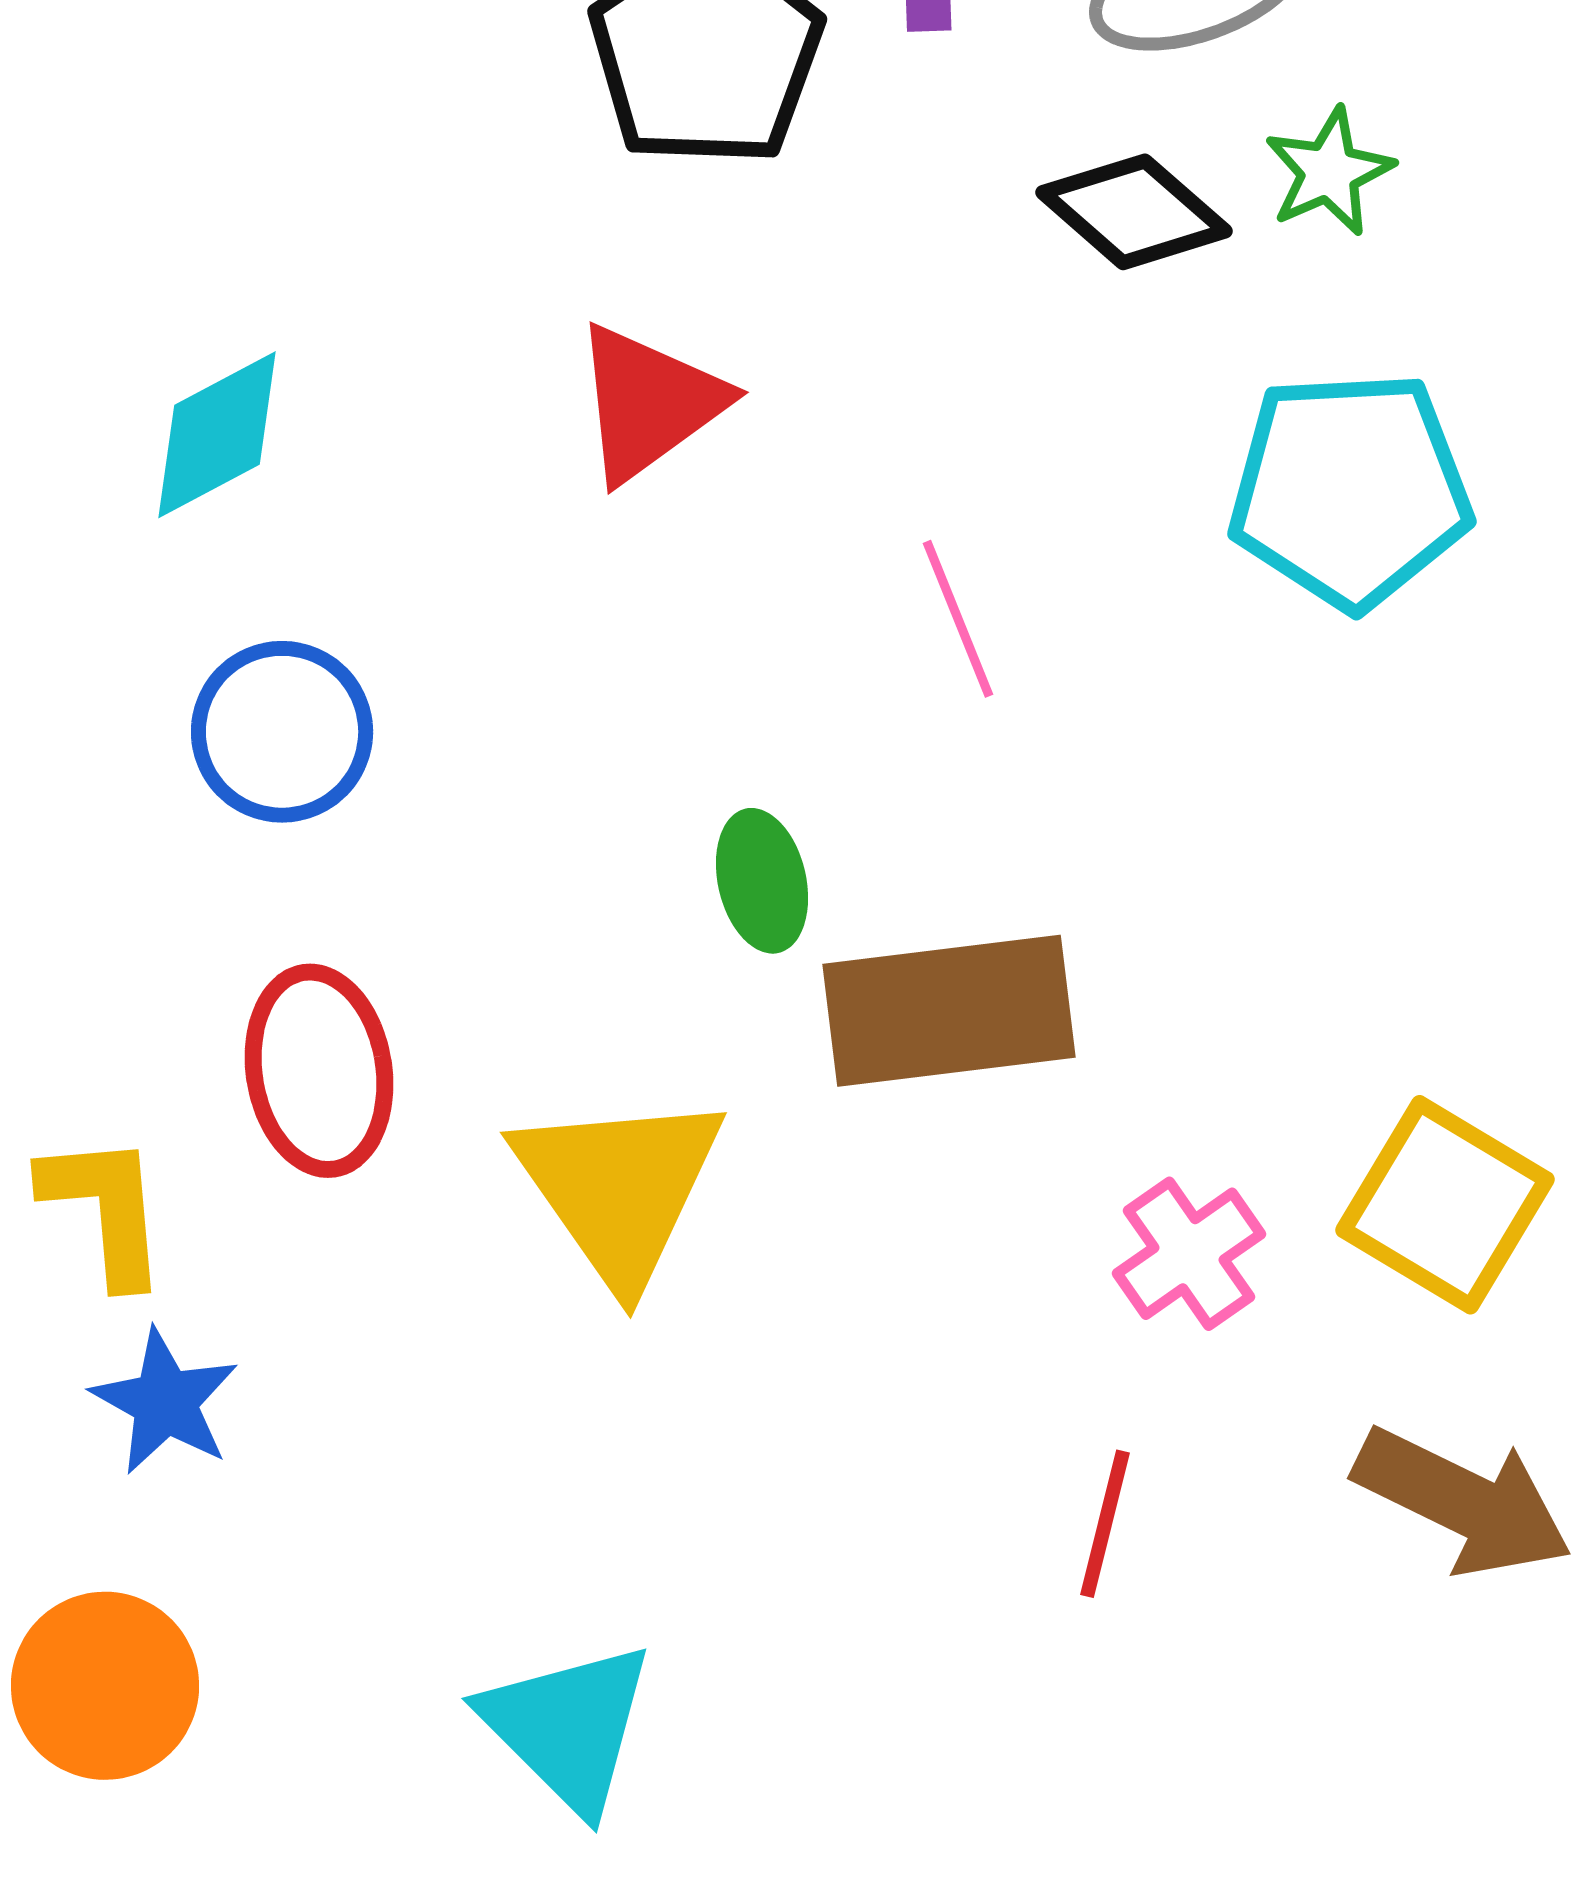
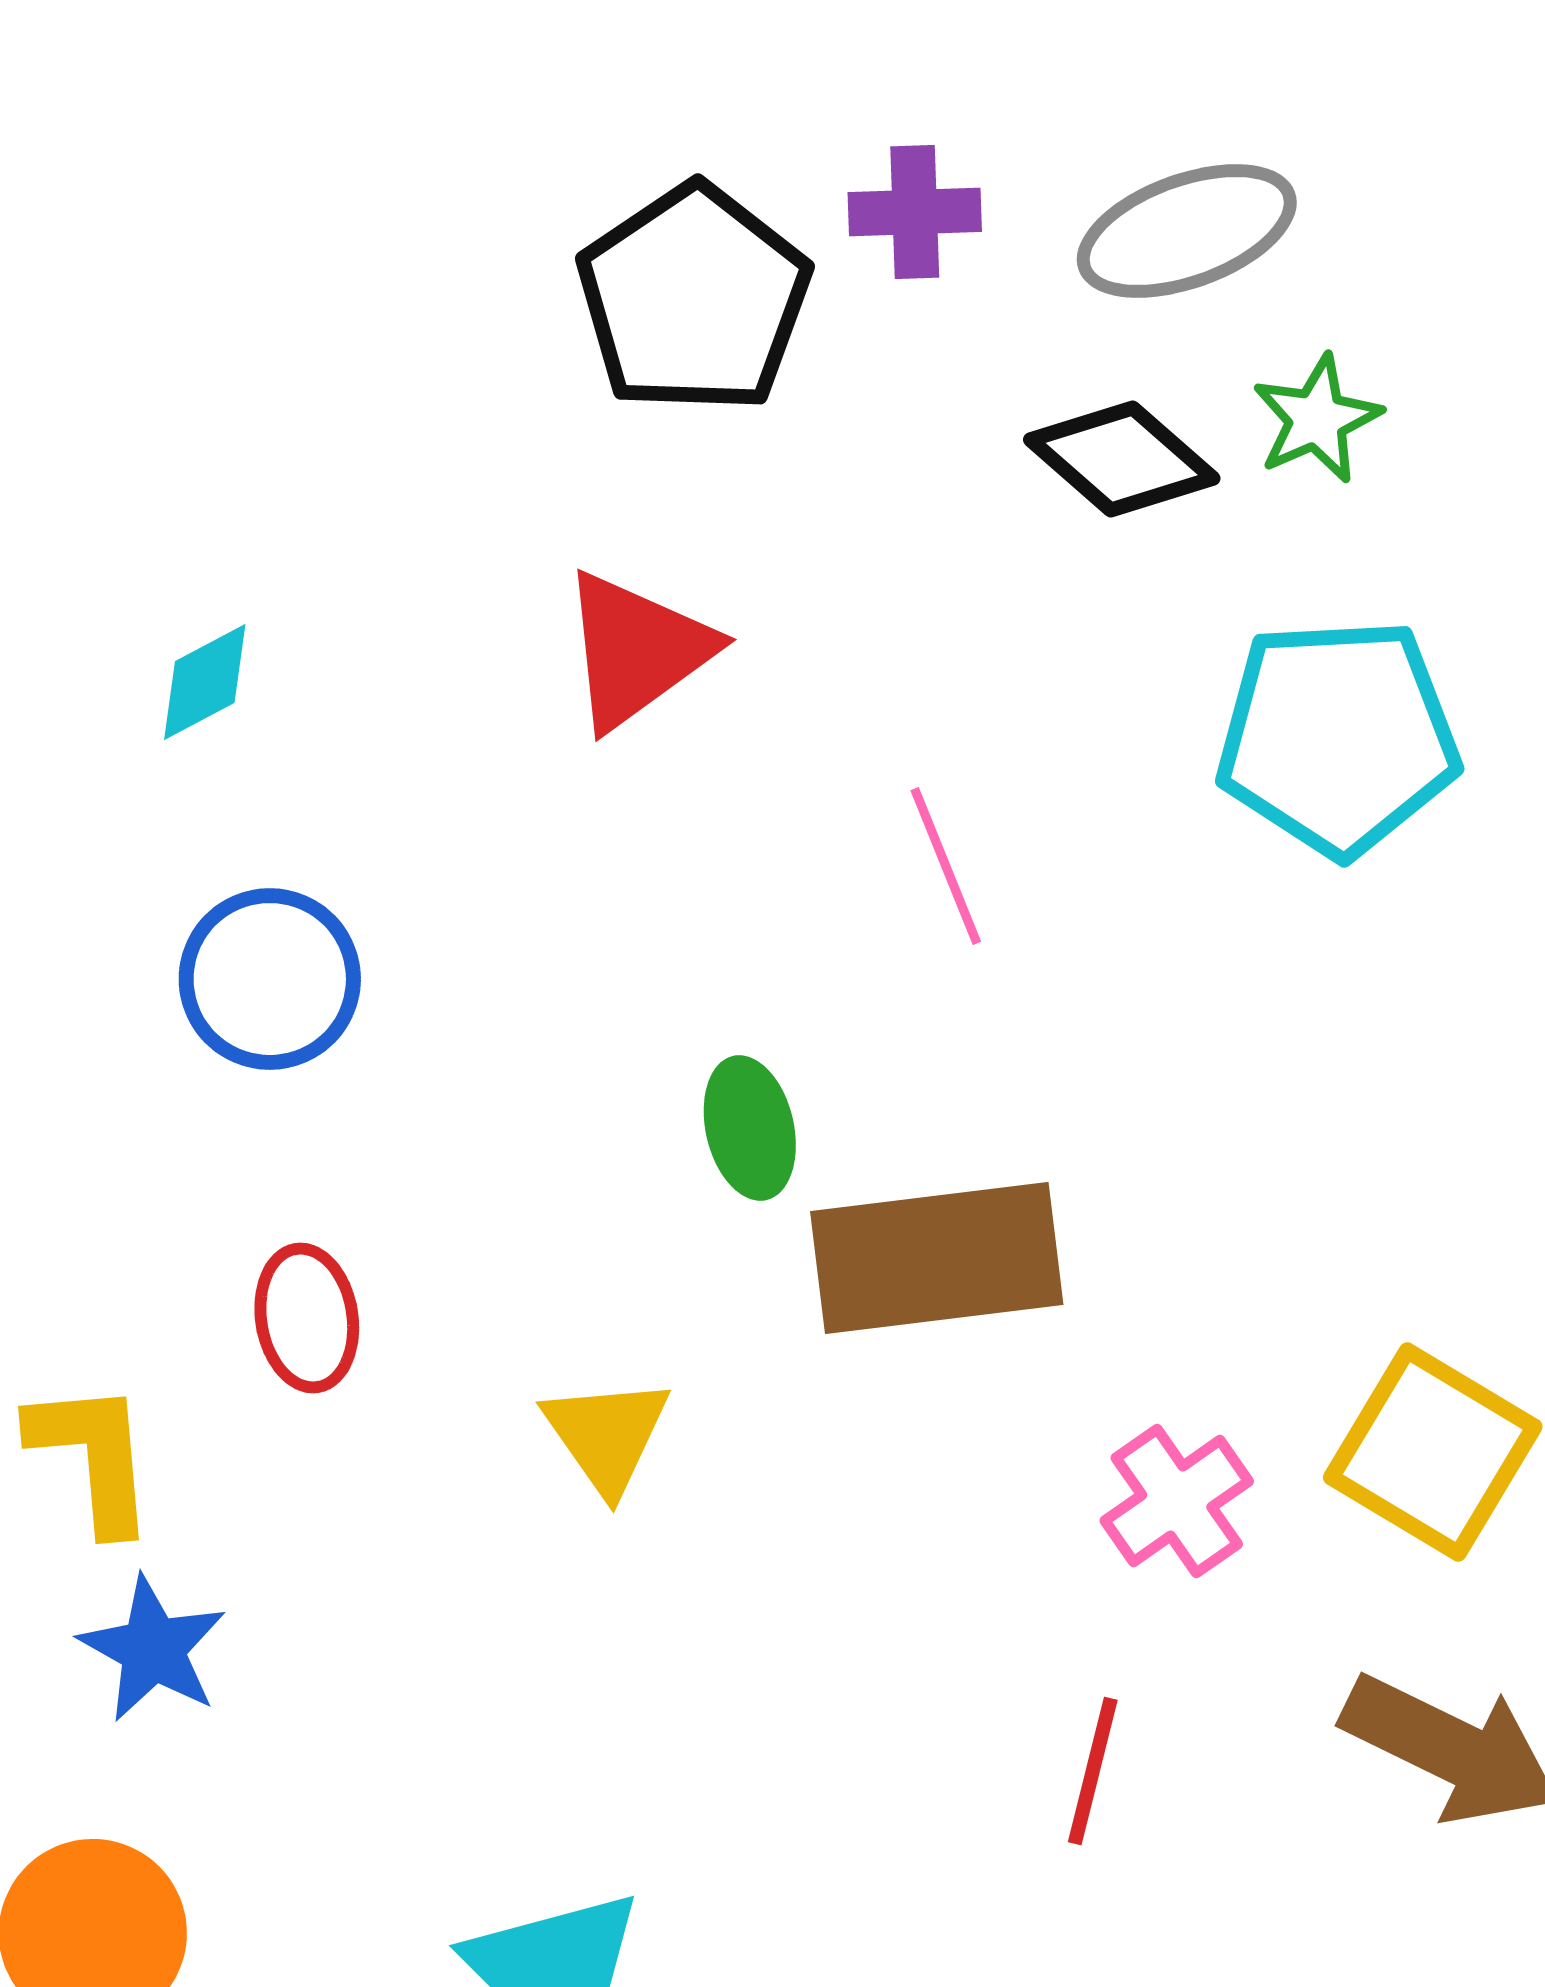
cyan diamond: (217, 435) -> (205, 682), size x0.7
red ellipse: (319, 1071) -> (307, 1318), size x0.7
yellow triangle: (619, 1188) -> (607, 1435), size x0.6

